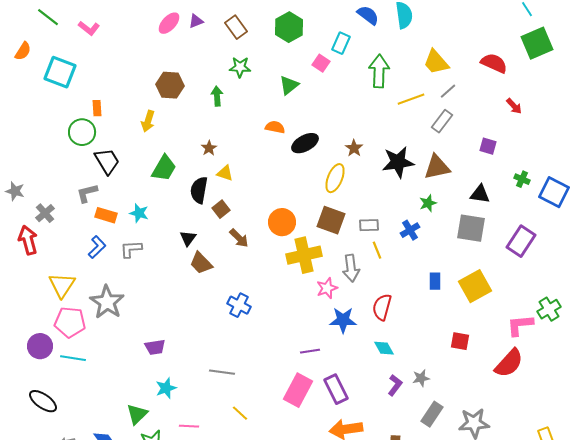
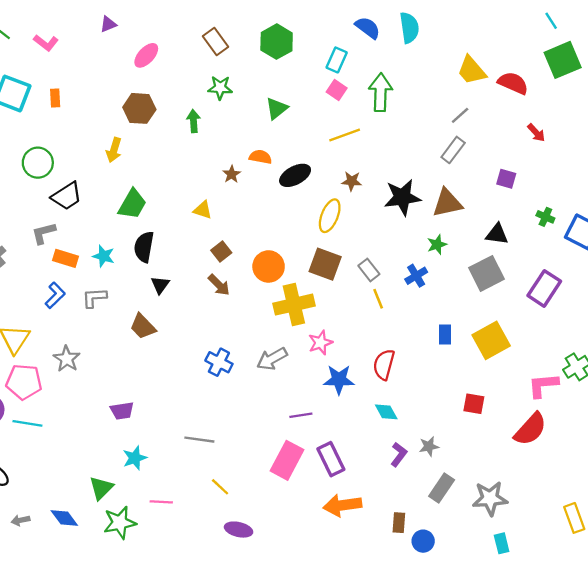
purple triangle: (196, 21) -> (108, 24), moved
pink ellipse: (169, 23) -> (146, 55), moved
yellow trapezoid: (436, 62) -> (472, 70), moved
pink square: (321, 63) -> (337, 90), moved
yellow line: (411, 99) -> (345, 135), moved
orange rectangle: (97, 108) -> (55, 98), moved
brown star: (209, 148) -> (232, 174), moved
brown star: (354, 148) -> (352, 181), turned -30
black trapezoid: (107, 161) -> (67, 196), turned 88
black semicircle: (199, 190) -> (144, 247), moved
brown square: (221, 209) -> (221, 251), moved
gray rectangle: (369, 225) -> (369, 270), turned 54
gray square: (471, 228) -> (487, 273), turned -36
brown trapezoid: (201, 263) -> (143, 326), moved
gray arrow: (351, 268) -> (272, 359), moved, turned 68
gray star: (107, 302) -> (67, 359), size x0.7

